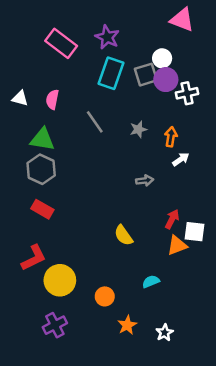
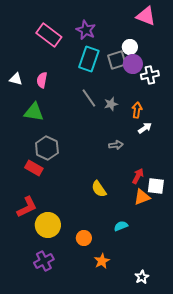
gray line: (95, 122) -> (89, 98), moved
gray hexagon: (41, 169) -> (47, 148), moved
white star: (165, 333) -> (142, 277), moved

